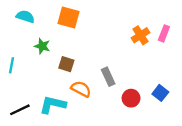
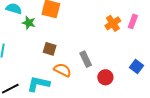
green star: (42, 46) -> (29, 23), moved
blue square: (160, 93) -> (136, 66), moved

